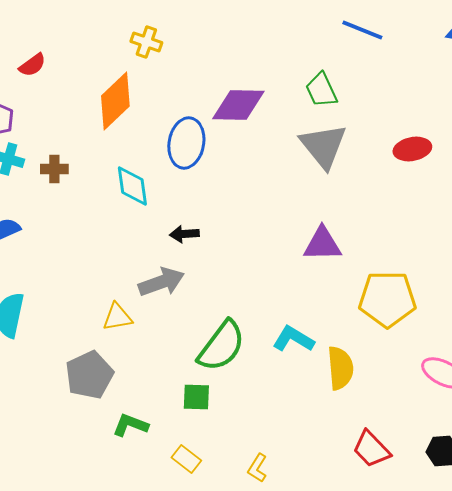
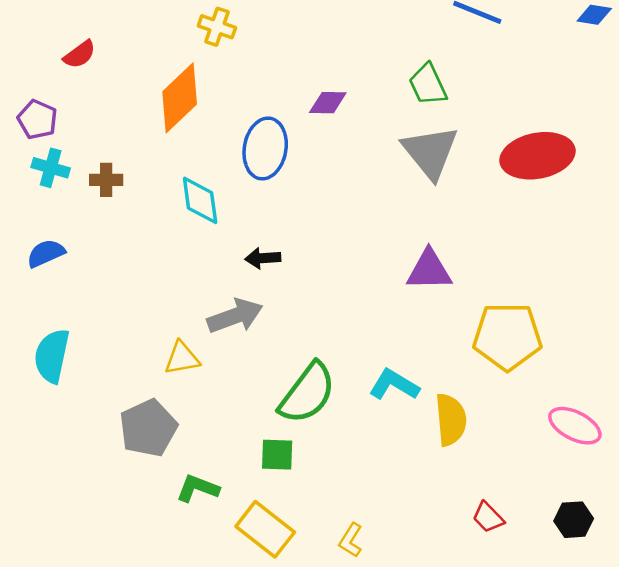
purple diamond: (238, 105) -> (328, 103), size x0.6
red ellipse: (412, 149) -> (538, 156), size x1.6
red trapezoid: (371, 449) -> (488, 517), size x0.7
yellow rectangle: (186, 459) -> (265, 529), size x1.6

